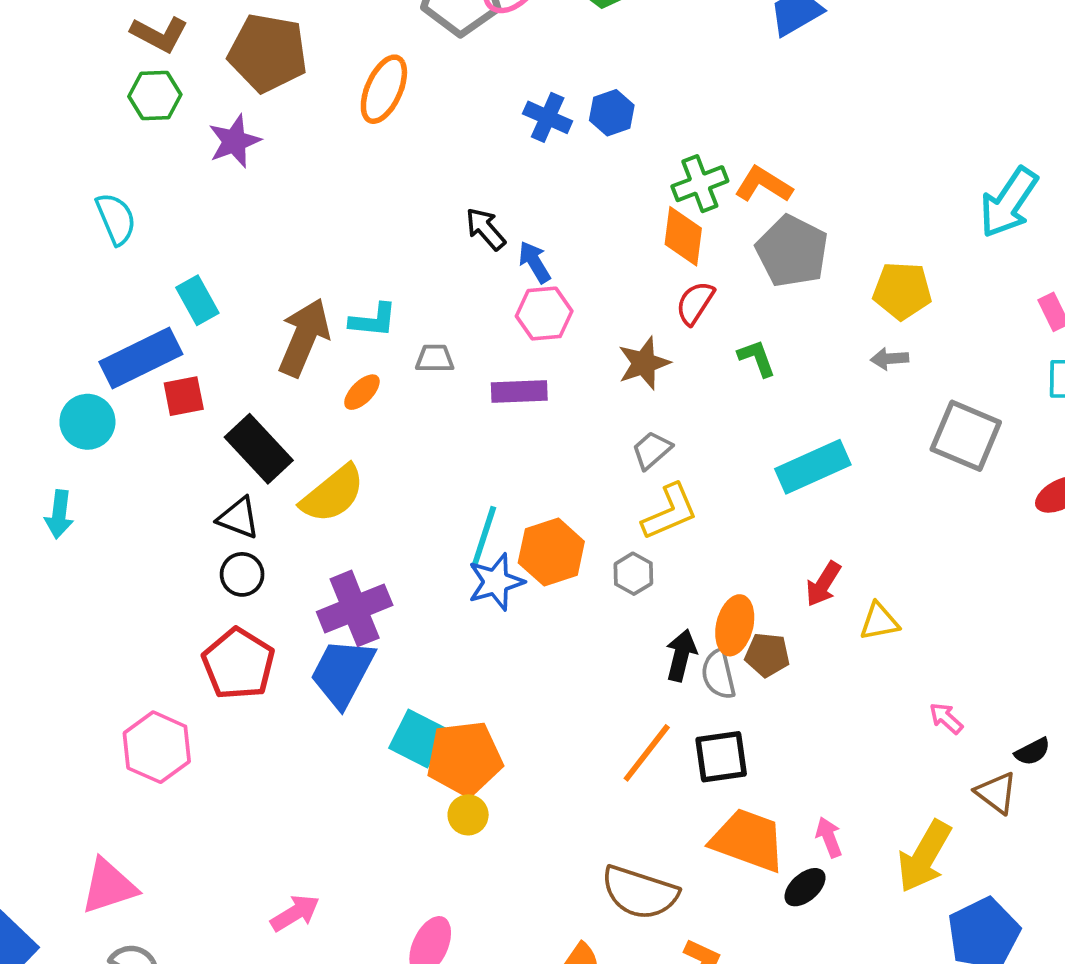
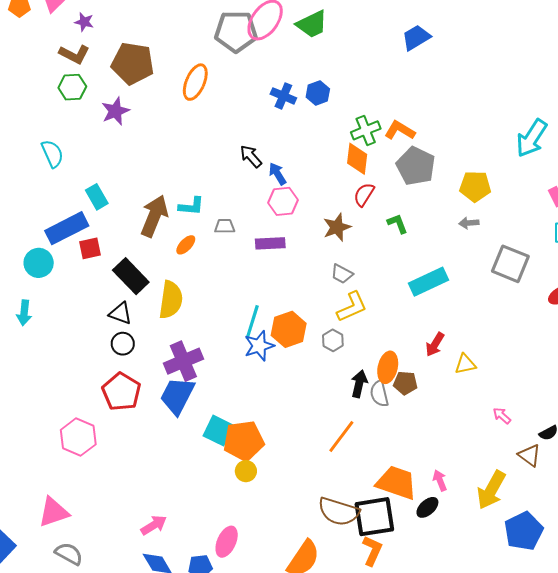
gray trapezoid: (652, 450) -> (342, 274), turned -110
yellow semicircle: (333, 494) -> (171, 300), turned -42
black square: (721, 757) -> (374, 517), moved, size x1.4

